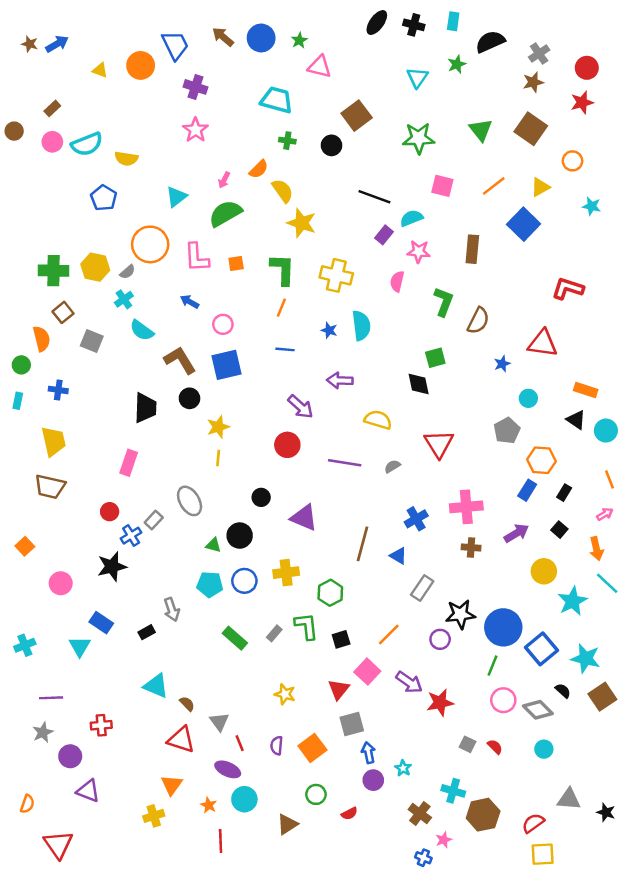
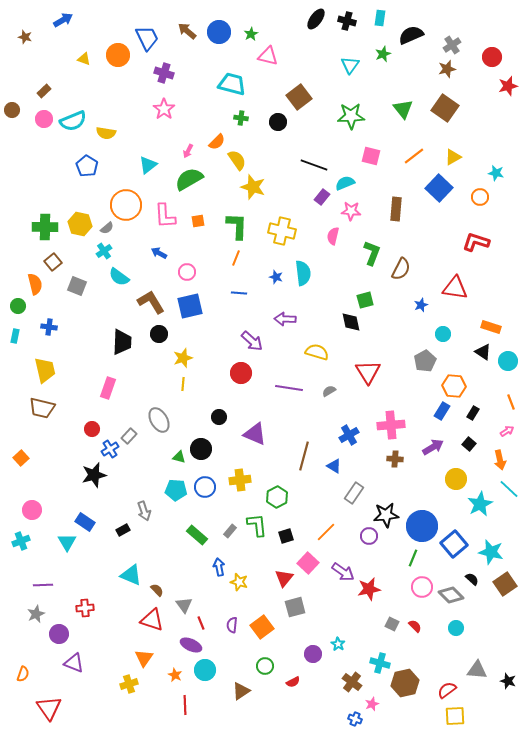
blue arrow: (57, 44) -> (63, 20), moved
red star: (582, 102) -> (508, 86), moved
orange circle: (572, 161) -> (480, 197), moved
pink circle: (61, 583) -> (32, 510), moved
blue arrow: (368, 753) -> (219, 567), moved

